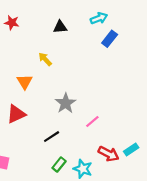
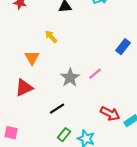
blue rectangle: (110, 39) -> (123, 47), moved
pink line: (92, 121) -> (95, 74), moved
red arrow: (109, 154) -> (110, 114), moved

